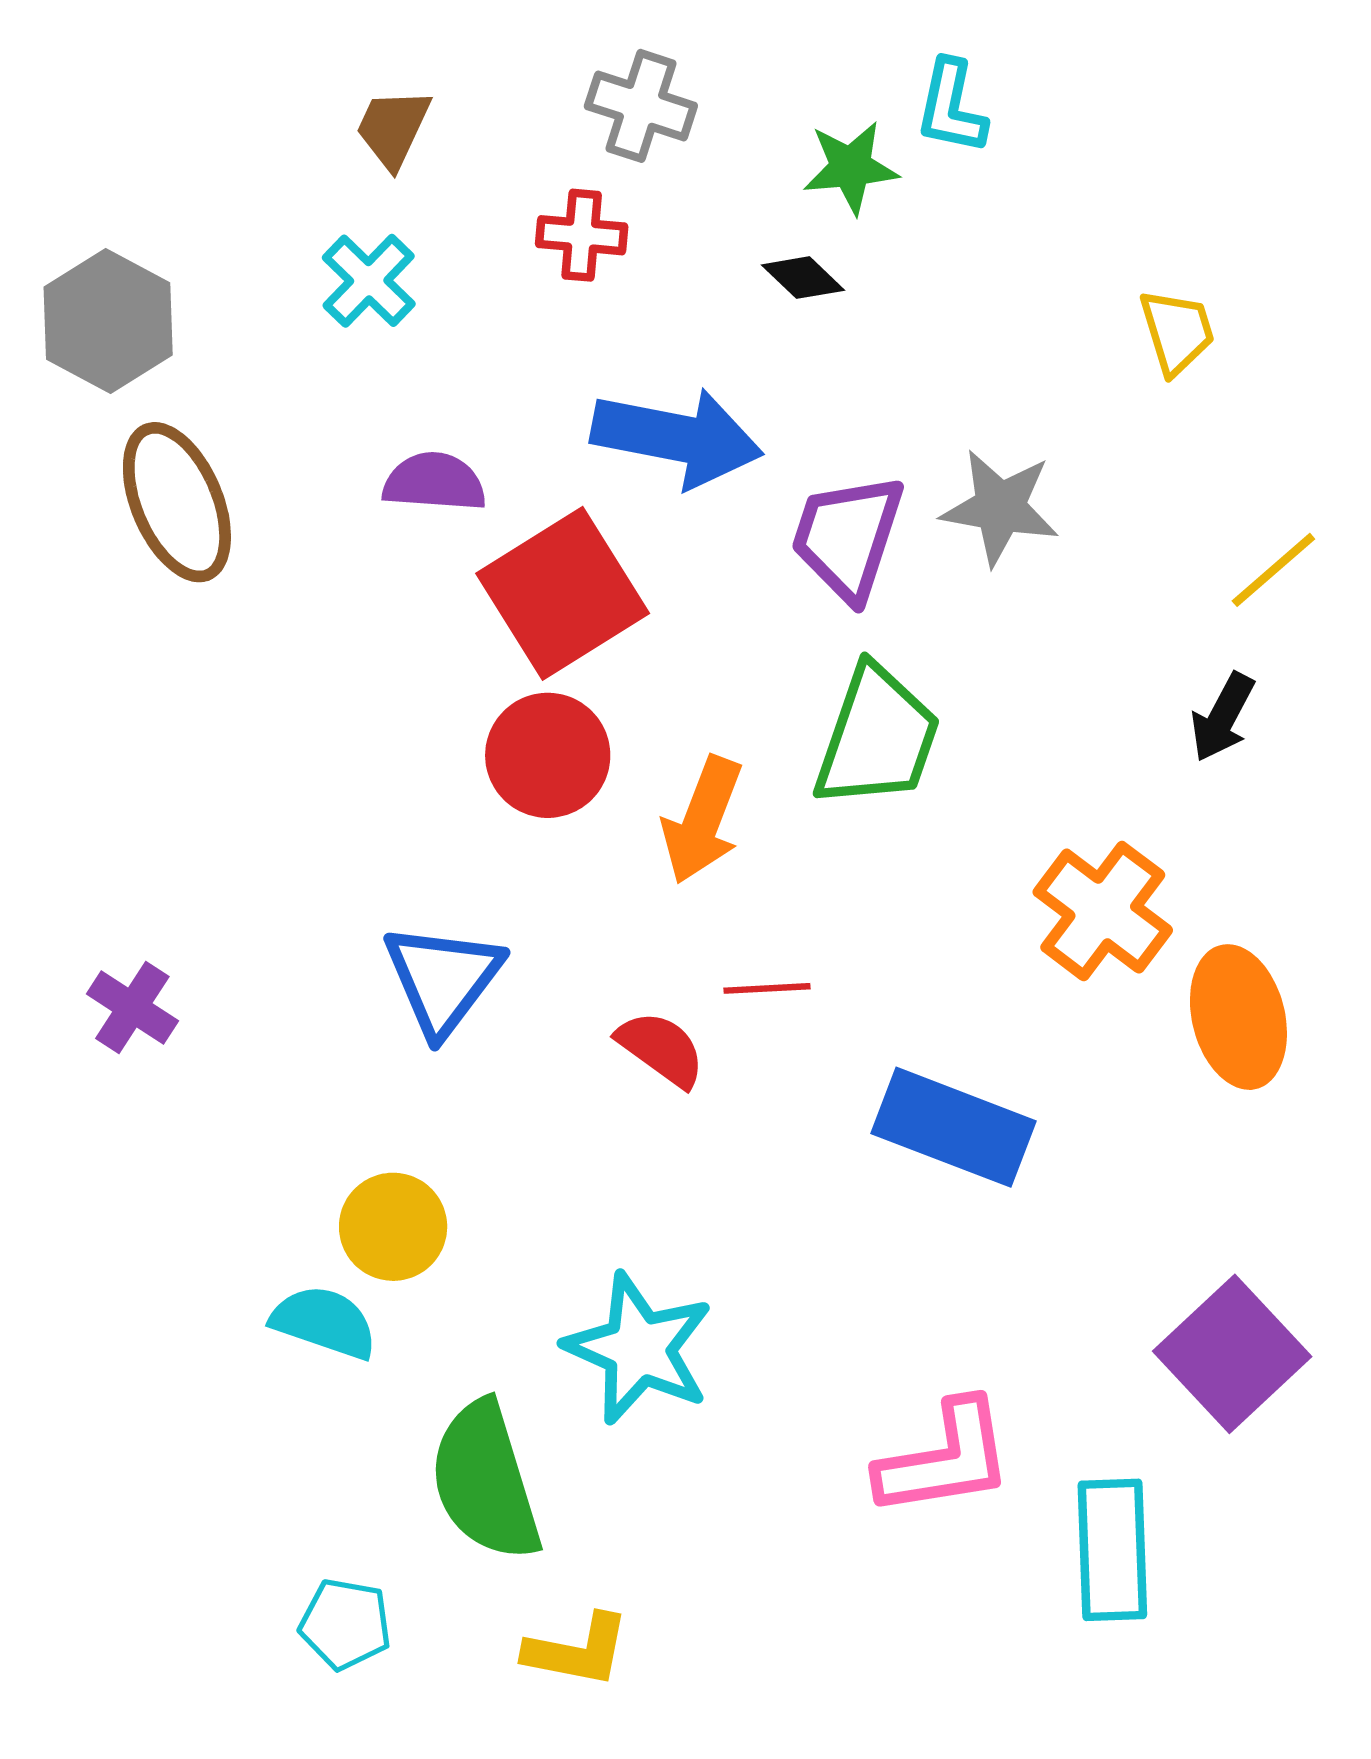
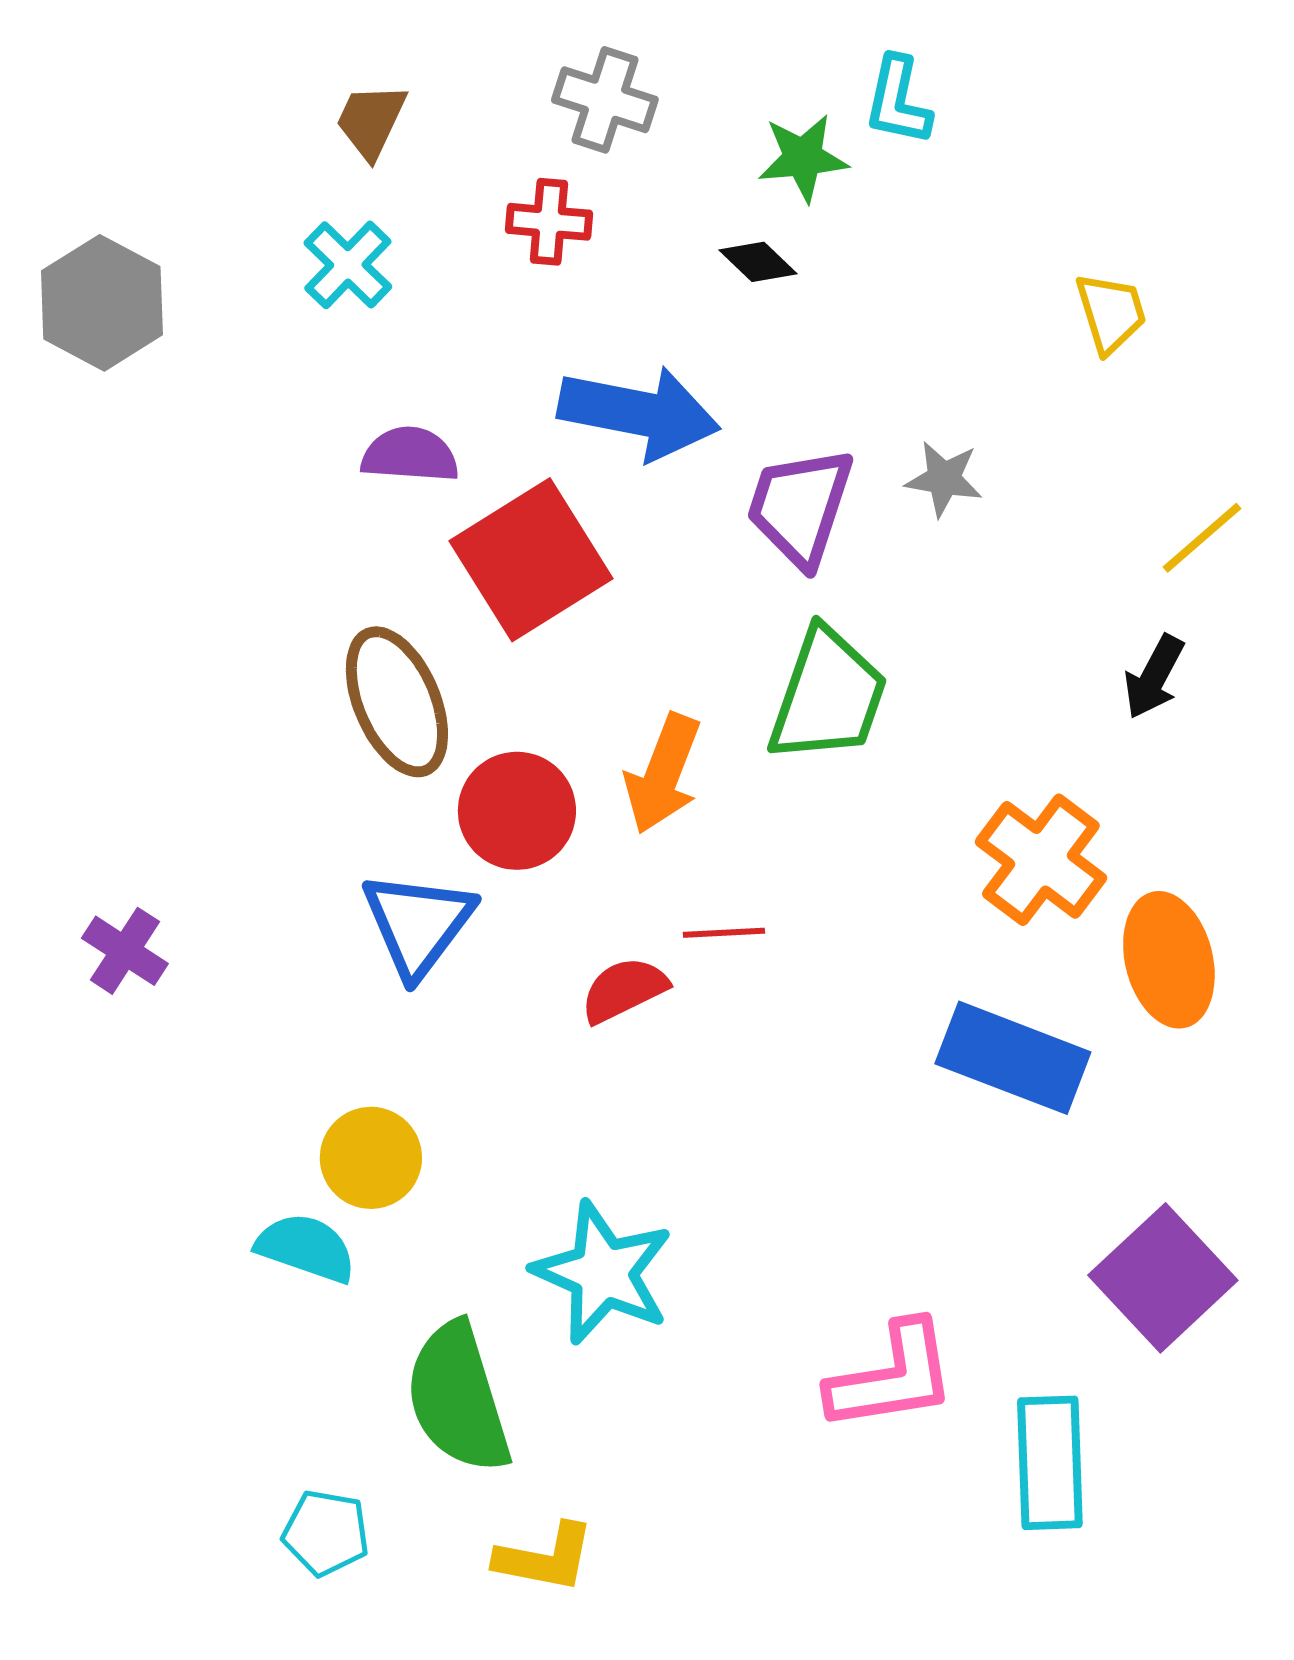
brown ellipse: (177, 502) -> (397, 702), moved
gray star: (1000, 507) -> (944, 479), size x0.7
red circle: (548, 755) -> (517, 811), moved
red semicircle: (661, 1049) -> (624, 990), turned -62
blue rectangle: (953, 1127) -> (1013, 1058), moved

